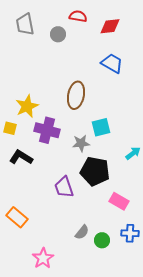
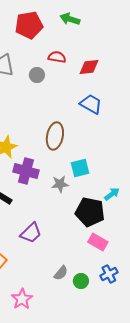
black pentagon: (95, 171) -> (90, 212), moved
purple trapezoid: (64, 187) -> (31, 233), moved, turned -115
blue cross: (130, 233) -> (109, 274), turned -30

